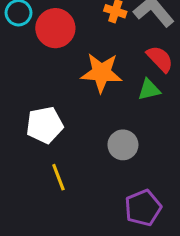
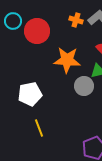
gray circle: (123, 145) -> (84, 86), moved

